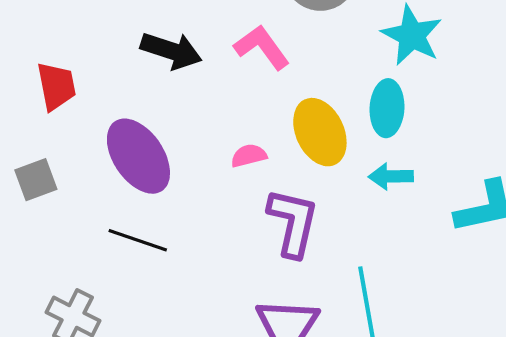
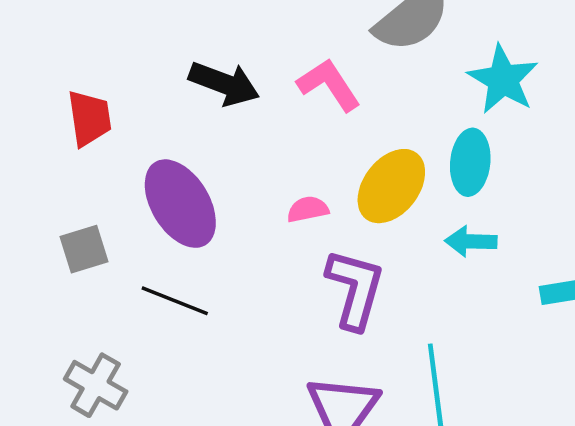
yellow ellipse: (320, 132) -> (391, 186), turned 60
gray square: (36, 180) -> (84, 249), moved

